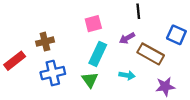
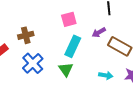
blue cross: (53, 73) -> (33, 63), turned -30
cyan arrow: (127, 75) -> (106, 75), moved

